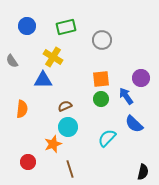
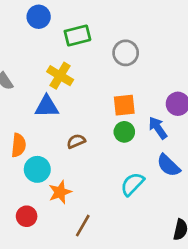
blue circle: (27, 26) -> (39, 17), moved
cyan circle: (68, 127) -> (37, 169), moved
brown line: (70, 169) -> (83, 226), turned 48

